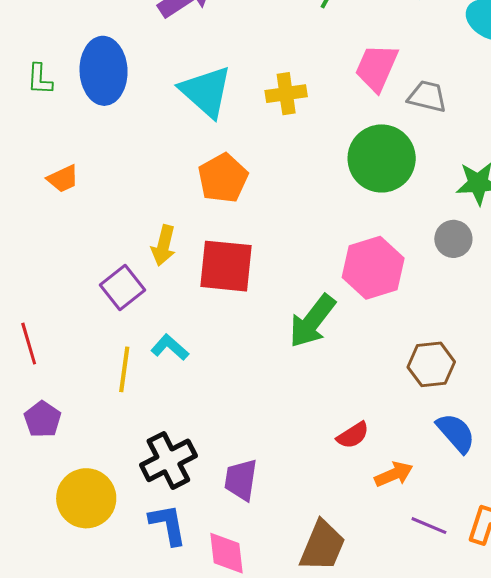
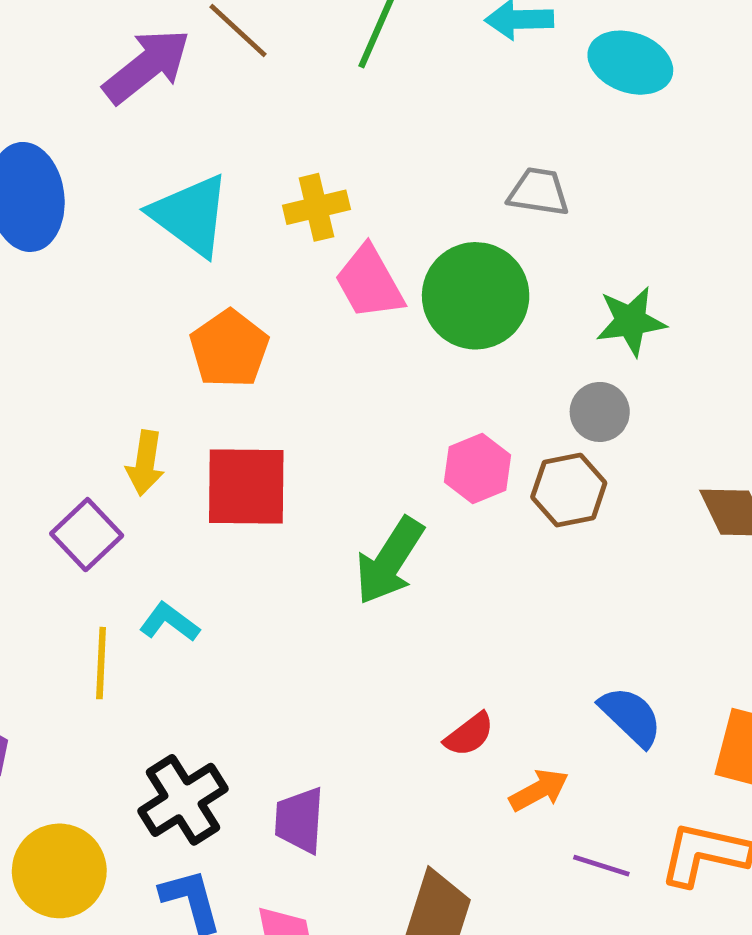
pink trapezoid: (377, 68) -> (369, 282), moved, turned -48
pink hexagon: (373, 268) -> (478, 469), size x0.7
brown hexagon: (431, 364) -> (569, 490), moved

